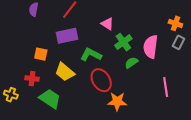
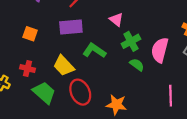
orange square: (41, 54) -> (30, 34), moved
green semicircle: (131, 63) -> (137, 65), turned 64
red ellipse: (101, 80) -> (80, 92), moved

